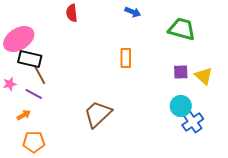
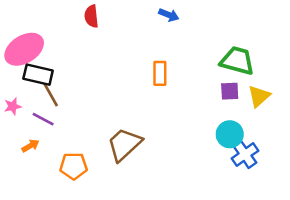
green trapezoid: (182, 29) -> (237, 61), moved
yellow triangle: (204, 76) -> (259, 96), turned 36
orange pentagon: (34, 142) -> (74, 166), moved

